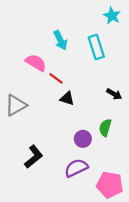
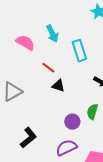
cyan rectangle: (96, 47) -> (79, 51), moved
pink semicircle: (36, 63) -> (25, 43), moved

